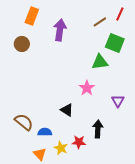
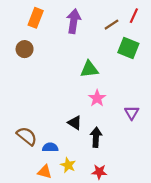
purple arrow: (60, 30) -> (74, 21), moved
green triangle: (100, 62) -> (89, 69), moved
black arrow: (98, 129) -> (96, 137), moved
red star: (79, 142) -> (99, 172), moved
orange triangle: (40, 154) -> (45, 172), turned -32

